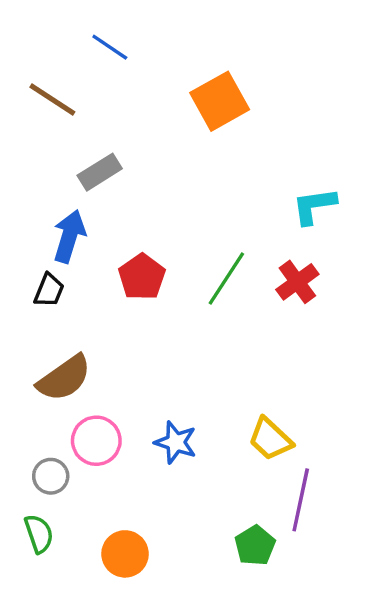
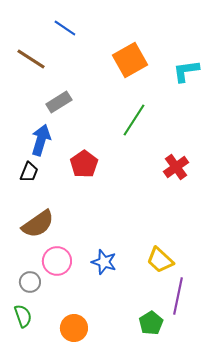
cyan L-shape: (314, 206) -> (186, 71), moved
green line: (226, 279) -> (134, 120), moved

